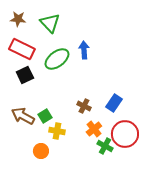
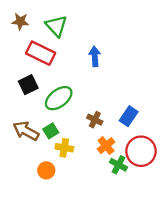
red rectangle: (22, 49) -> (41, 53), moved
green ellipse: (57, 59) -> (59, 98), moved

